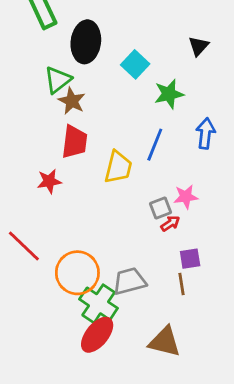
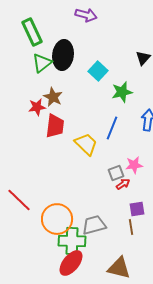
green triangle: (58, 80) -> (42, 63), moved
yellow trapezoid: (118, 167) -> (86, 144), turned -60
red star: (49, 181) -> (37, 107), moved
green cross: (99, 304) -> (72, 241), turned -32

